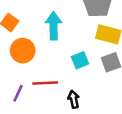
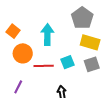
red line: (45, 83) -> (44, 66), moved

